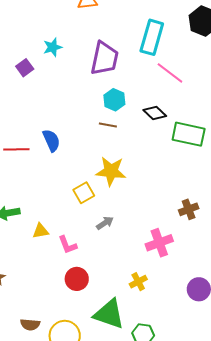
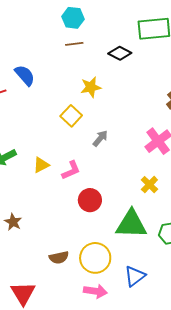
black diamond: (155, 113) -> (120, 53), moved
yellow star: (111, 171) -> (91, 87), size x0.7
pink L-shape: (68, 245) -> (71, 170), turned -75

